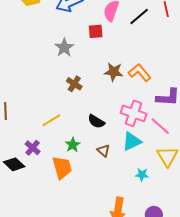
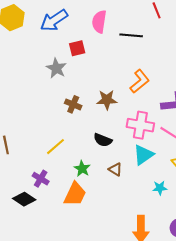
black line: (139, 16) -> (131, 35), moved, turned 55
red square: (96, 31) -> (77, 48), moved
brown star: (114, 72) -> (107, 100), moved
orange L-shape: (140, 73) -> (140, 81), turned 100
orange trapezoid: (62, 168) -> (75, 194), turned 50

